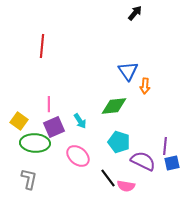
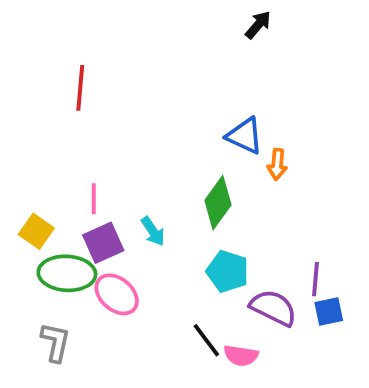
blue triangle: (128, 71) -> (245, 136), turned -30
green diamond: (114, 106) -> (218, 203), turned -48
pink ellipse: (78, 156) -> (117, 294), moved

